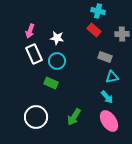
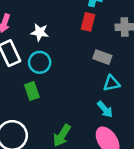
red rectangle: (94, 30) -> (88, 22), turned 64
green rectangle: (51, 83) -> (32, 91), turned 48

